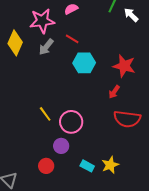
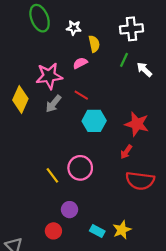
pink circle: (71, 122) -> (80, 168), moved

